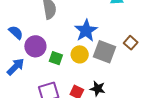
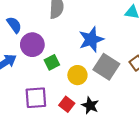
yellow circle: (80, 54) -> (77, 75), moved
green square: (56, 58) -> (52, 62), turned 32

